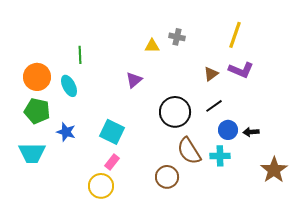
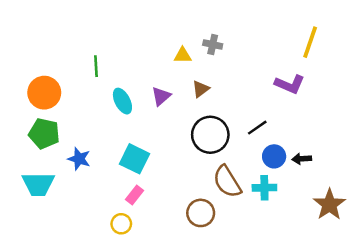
yellow line: (235, 35) -> (310, 42), moved
brown triangle: (211, 74) -> (201, 89), moved
cyan ellipse: (69, 86) -> (122, 101), moved
yellow circle: (101, 186) -> (121, 224), size x0.7

